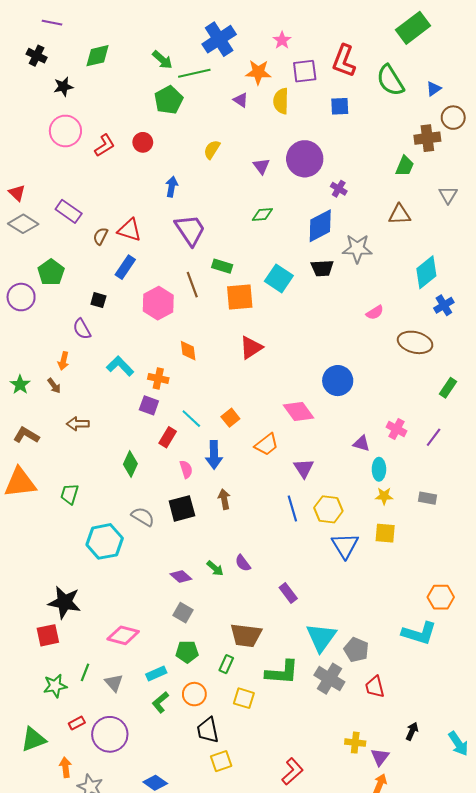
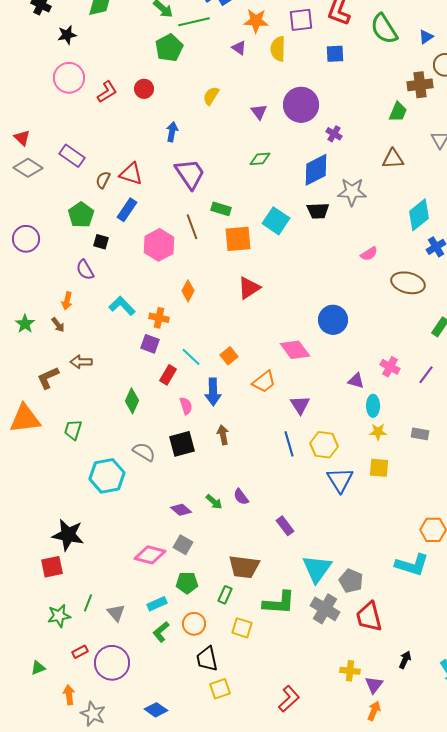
green pentagon: (51, 272) -> (81, 215), moved
orange diamond: (188, 351) -> (188, 291), turned 35
brown L-shape: (26, 435) -> (48, 378), moved, turned -55
pink diamond: (123, 635) -> (150, 555), moved
red trapezoid: (375, 687) -> (369, 617), size x1.4
green triangle: (33, 739) -> (38, 668), size x0.6

